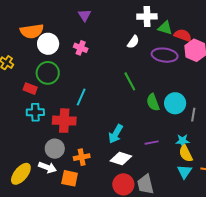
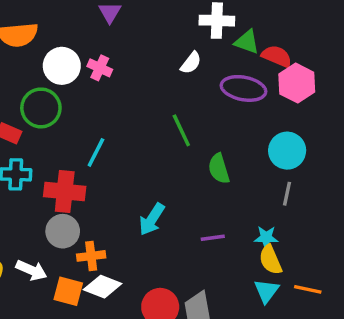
white circle: (48, 44) -> (62, 66), moved
cyan circle: (175, 103) -> (287, 151), moved
gray circle: (55, 149) -> (63, 231), moved
white diamond: (121, 159) -> (103, 287), moved

